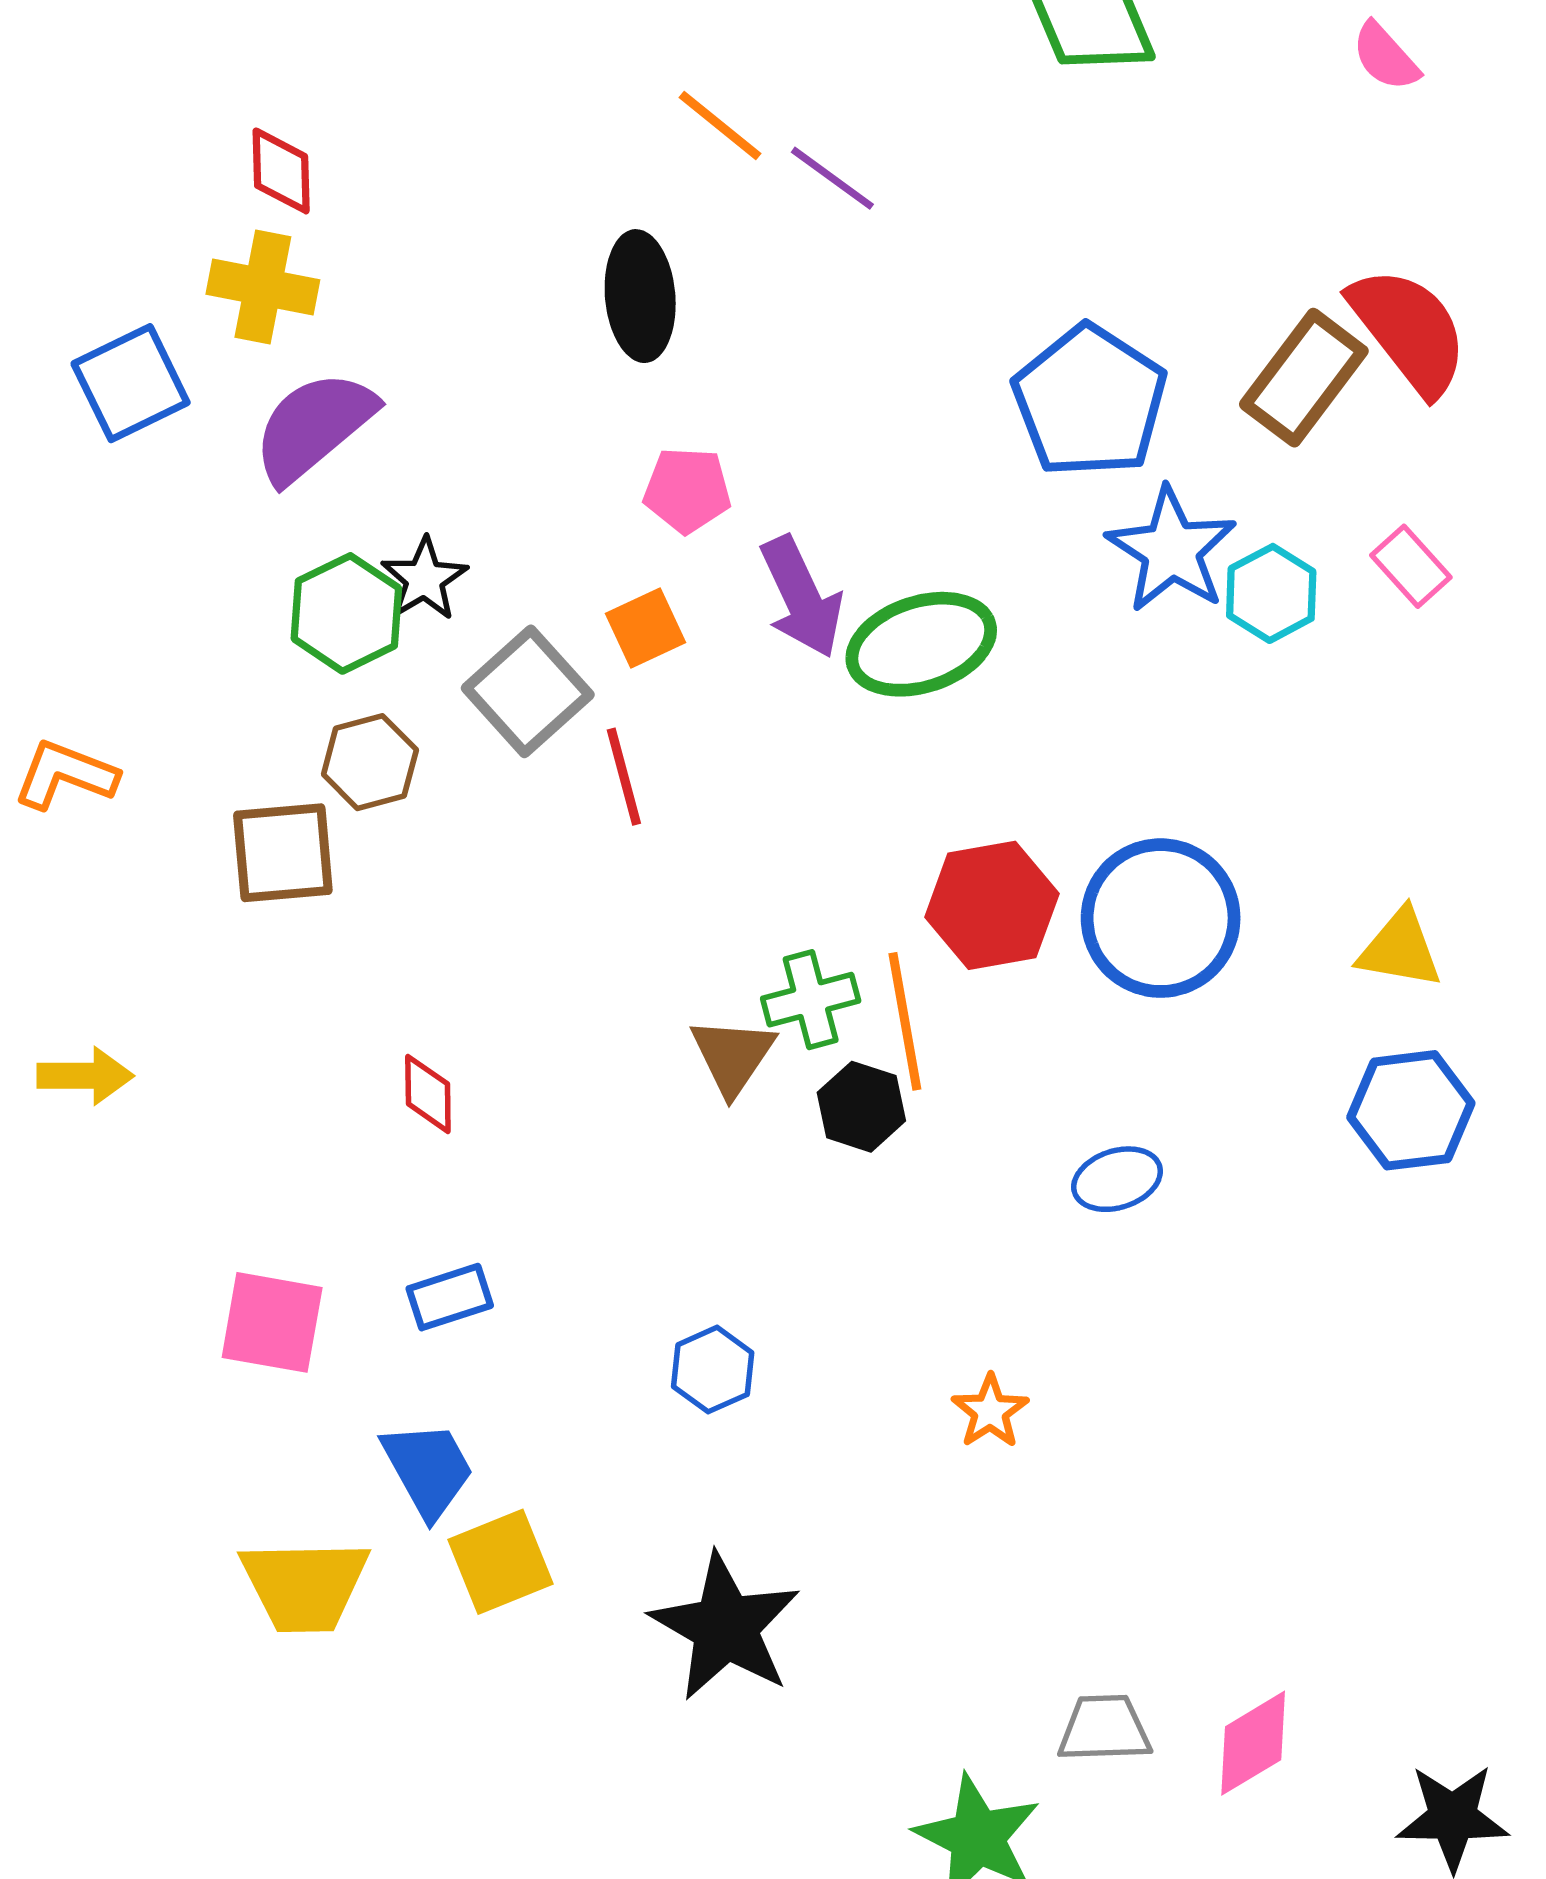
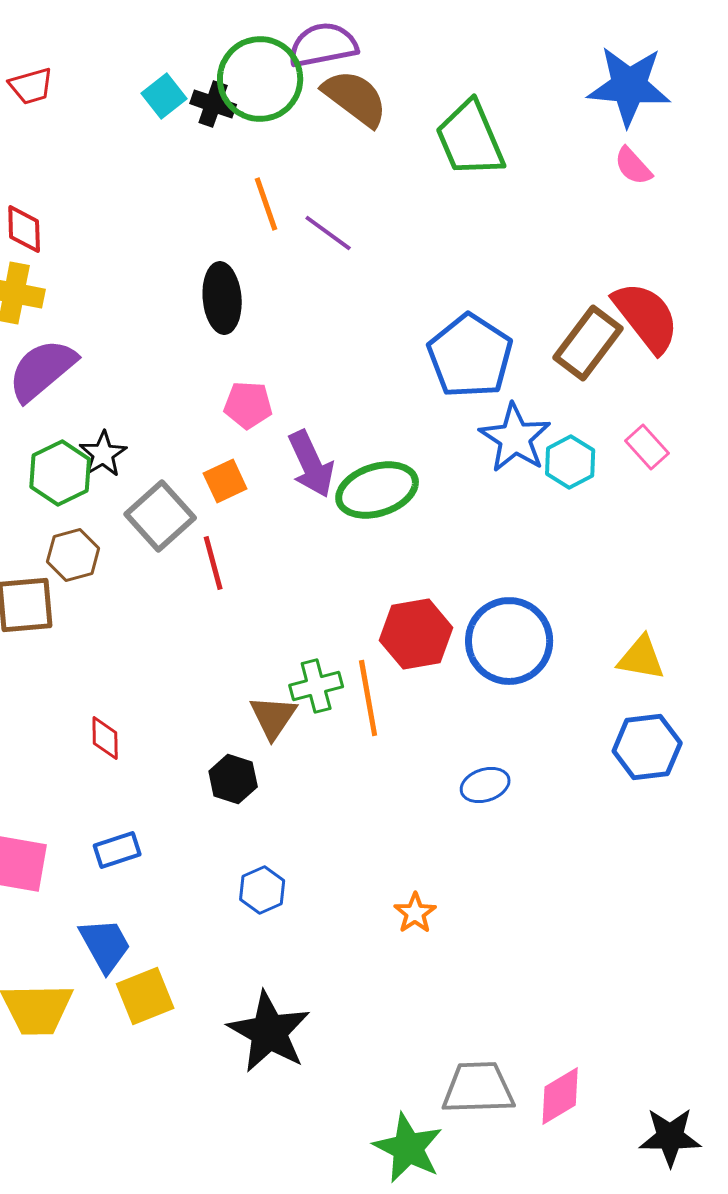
orange line: (720, 126) -> (266, 204), turned 32
black hexagon: (861, 1107) -> (233, 779), moved
gray trapezoid: (1104, 1729) -> (478, 1088), size x1.4

